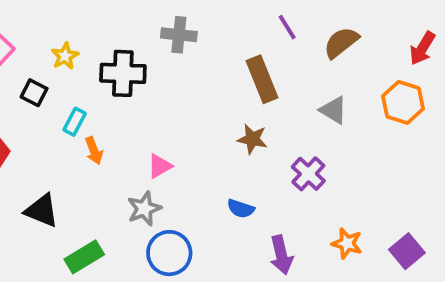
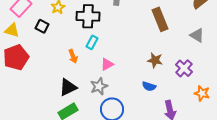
cyan rectangle: (75, 122) -> (92, 42), moved
brown star: (252, 139) -> (155, 60), moved
black triangle: (42, 211) -> (68, 87), moved, turned -48
orange star: (347, 243) -> (202, 93), moved

